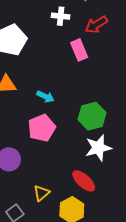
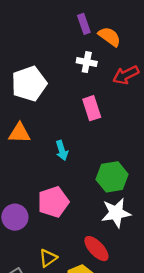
pink rectangle: (79, 50) -> (92, 108), moved
cyan arrow: (45, 97) -> (62, 150), turned 42
pink pentagon: (42, 128) -> (53, 202), moved

